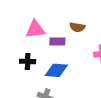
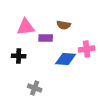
blue diamond: (56, 70) -> (66, 59), moved

